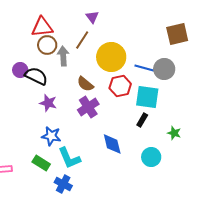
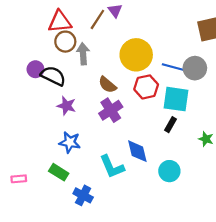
brown line: (82, 40) -> (97, 19), moved
cyan circle: (151, 157) -> (169, 171), moved
cyan L-shape: (69, 158) -> (112, 167), moved

